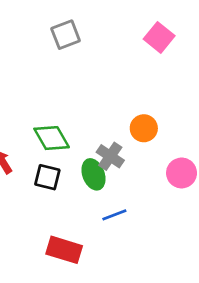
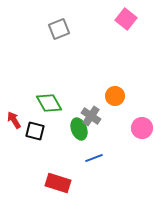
pink square: (159, 37) -> (126, 19), moved
black square: (47, 177) -> (35, 131), moved

